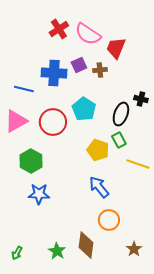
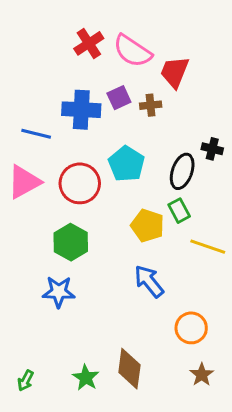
green hexagon: (31, 161) -> (71, 242), moved
orange circle: (109, 220) -> (191, 328), moved

